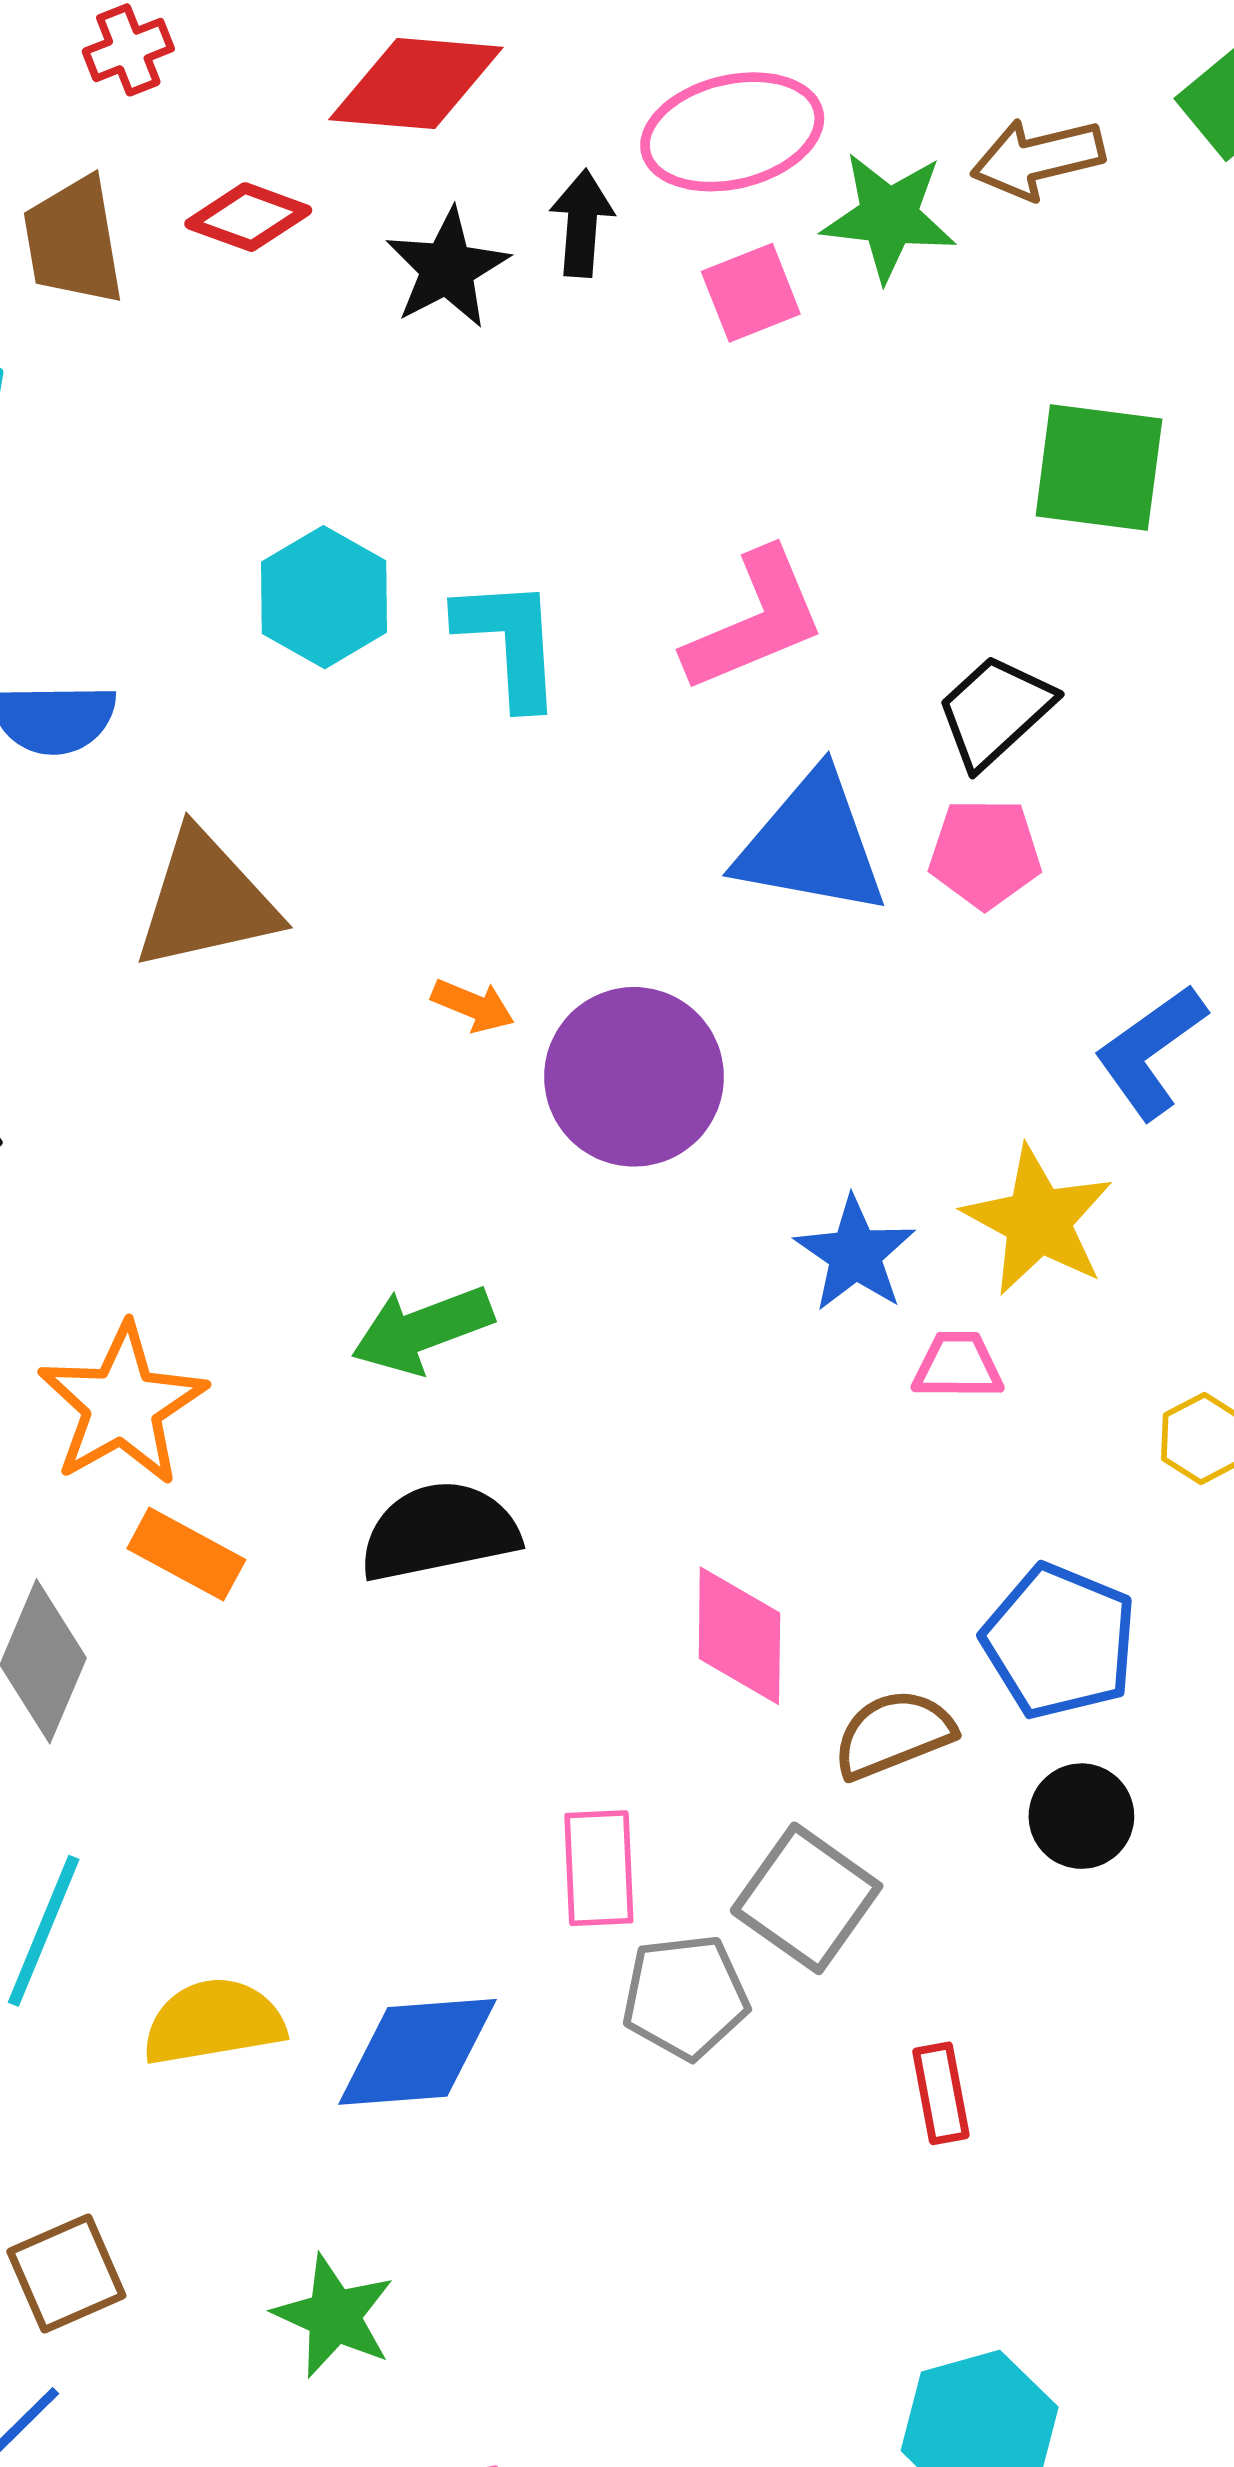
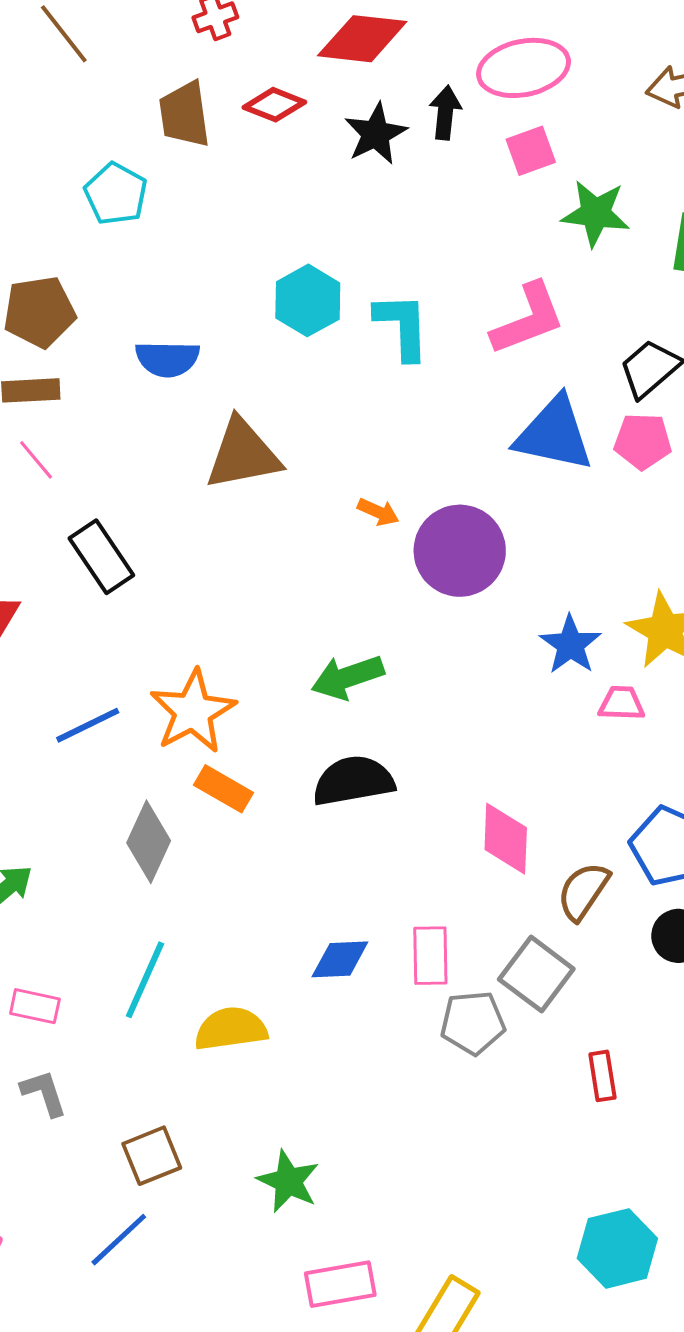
green star: (889, 217) -> (596, 213), moved
brown semicircle: (893, 1734) -> (583, 891), turned -36
blue diamond: (417, 2052) -> (340, 959), moved, size x0.7

